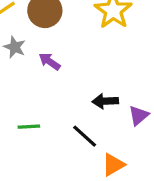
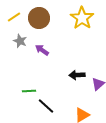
black line: (85, 136) -> (46, 106), moved

